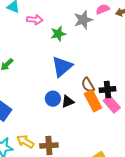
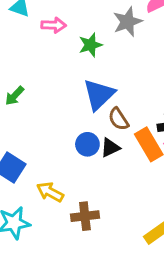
brown semicircle: (88, 85) -> (119, 119), moved
yellow arrow: (25, 141) -> (50, 192), moved

